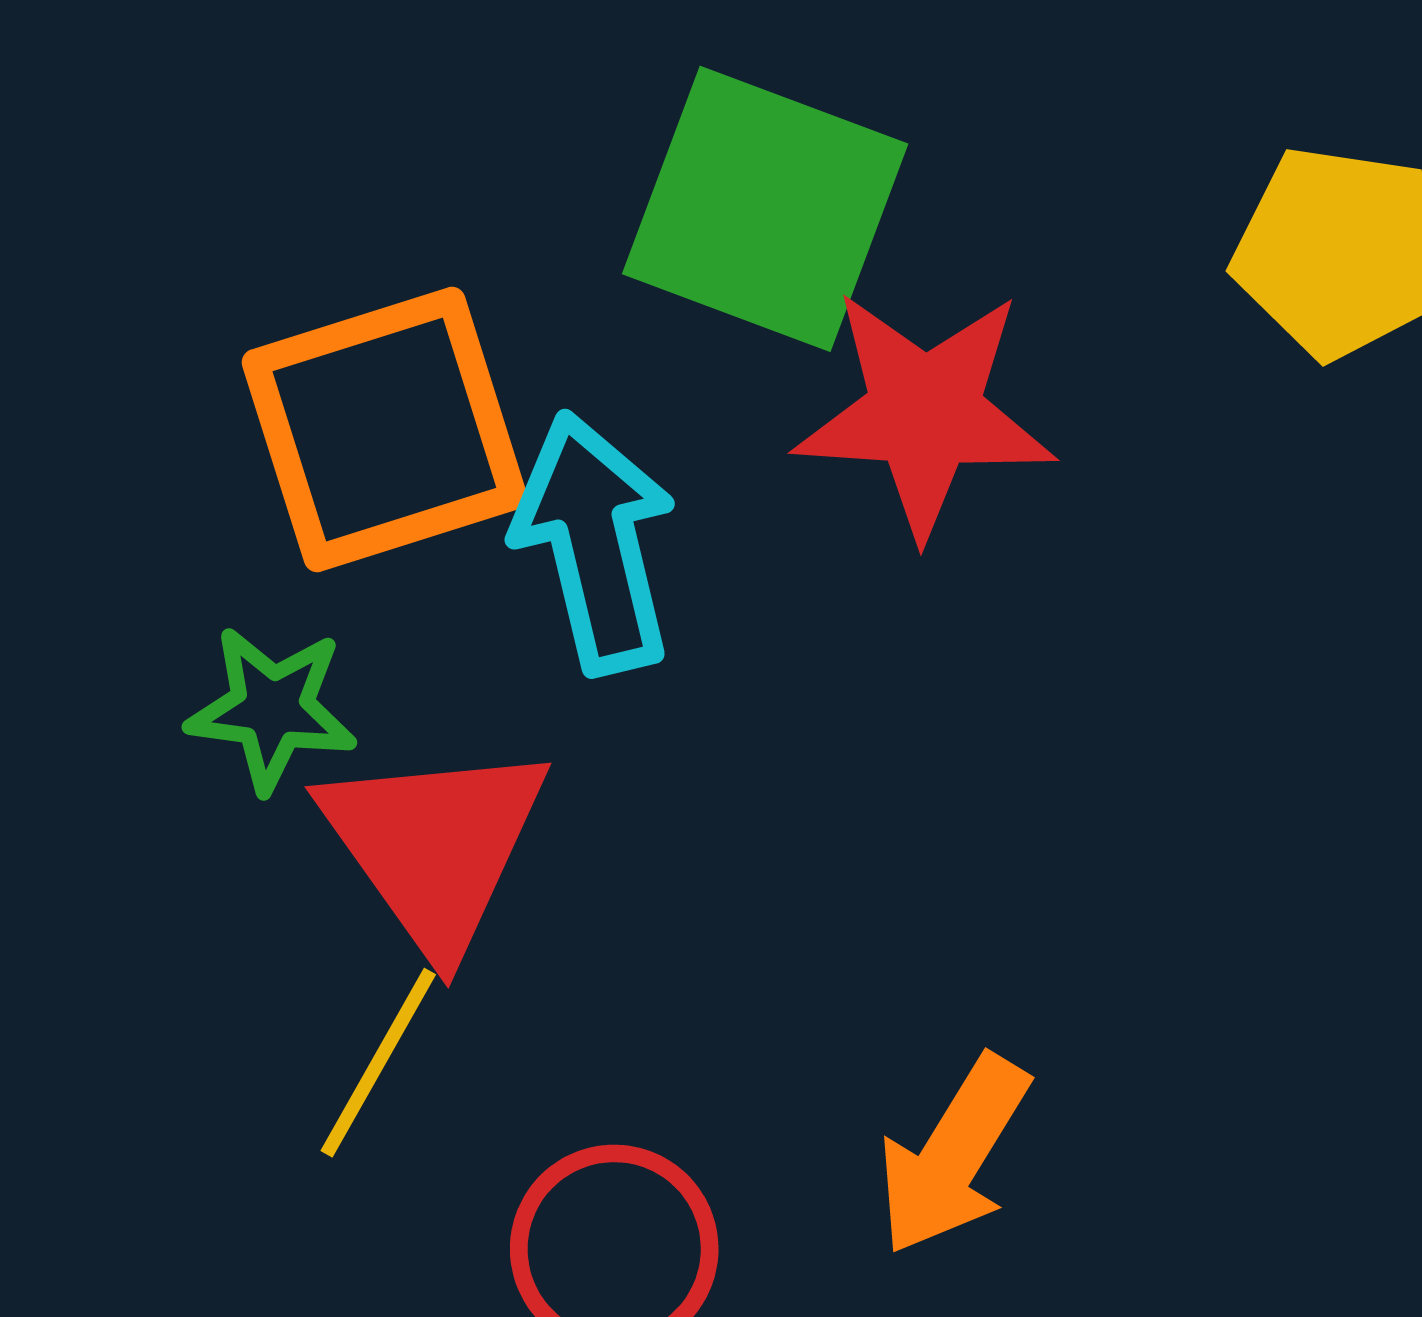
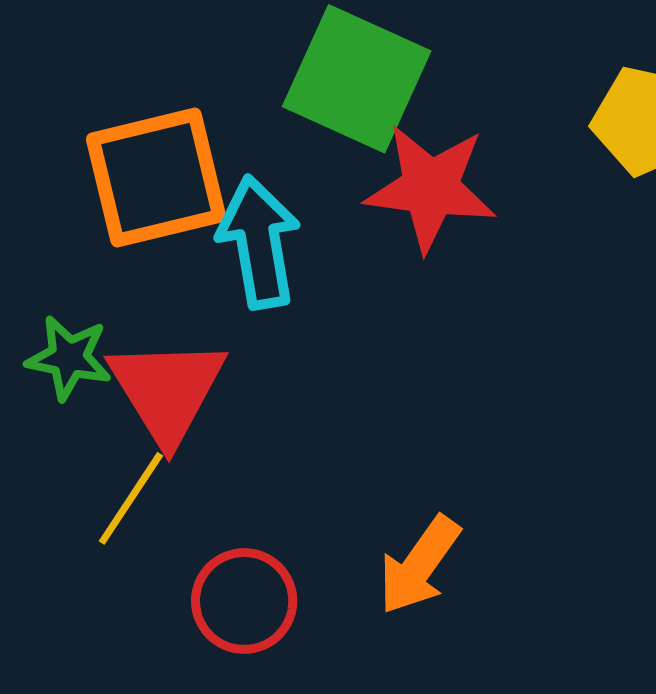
green star: (272, 709) -> (69, 358), moved

